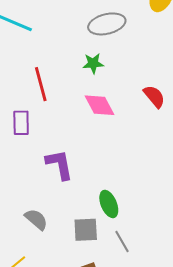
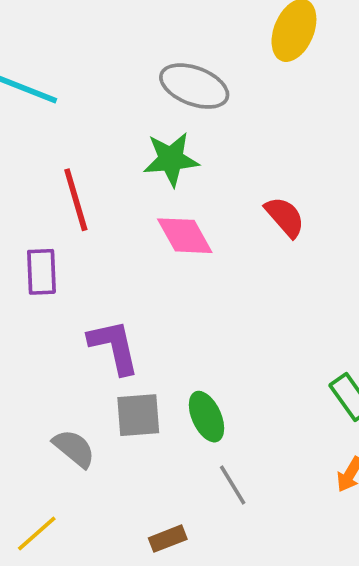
gray ellipse: (107, 24) -> (194, 86), turned 36
green star: (93, 63) -> (171, 159), size x1.4
gray square: (86, 230) -> (138, 415), moved

